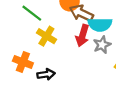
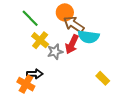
gray star: (102, 45) -> (55, 52), moved
orange cross: (23, 62) -> (26, 84), moved

